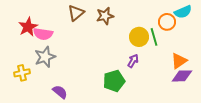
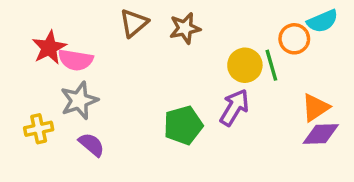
purple arrow: (133, 61) -> (234, 108), size x1.5
green pentagon: (114, 81) -> (183, 125), moved
purple semicircle: (60, 92) -> (91, 145), moved

